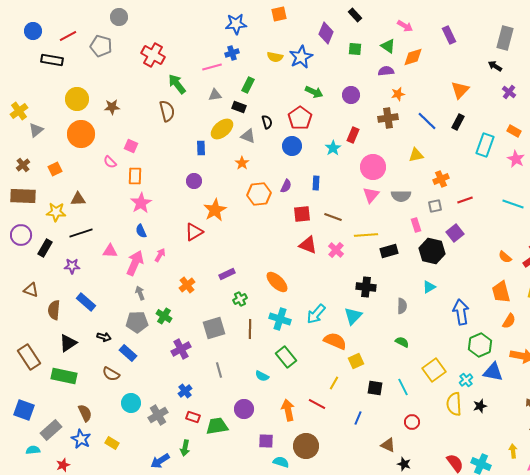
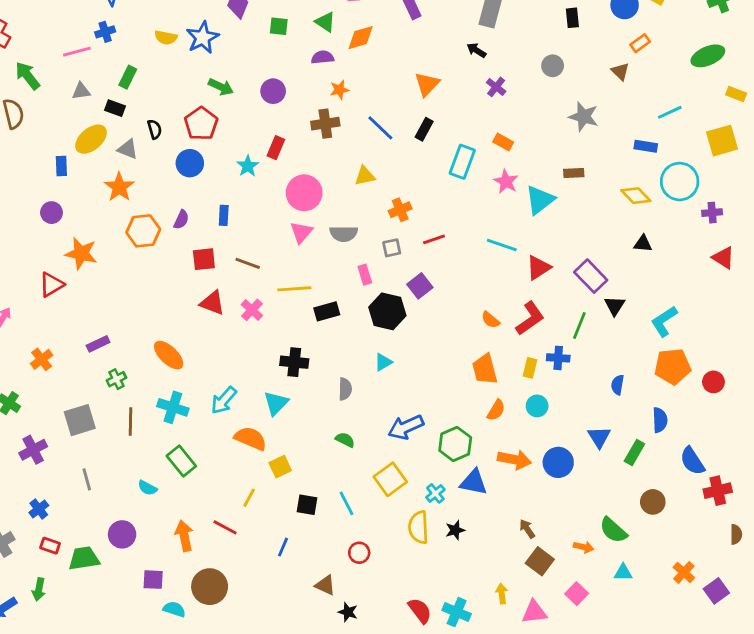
orange star: (242, 163) -> (119, 187), size x1.5
orange star: (215, 210) -> (81, 253), turned -30
blue arrow: (461, 312) -> (406, 427), moved, turned -105

